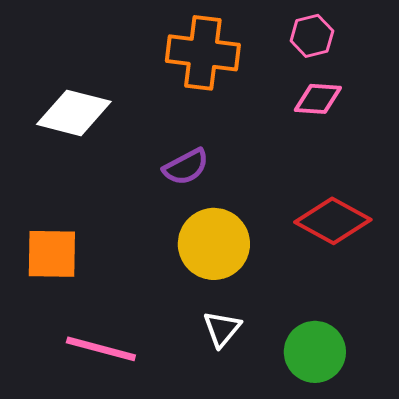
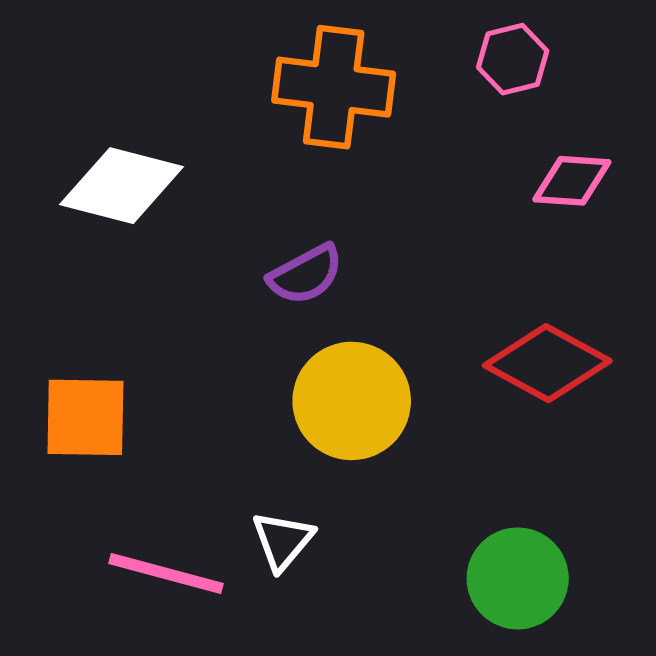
pink diamond: (318, 99) -> (572, 181), moved
white triangle: (222, 329) -> (283, 541), moved

